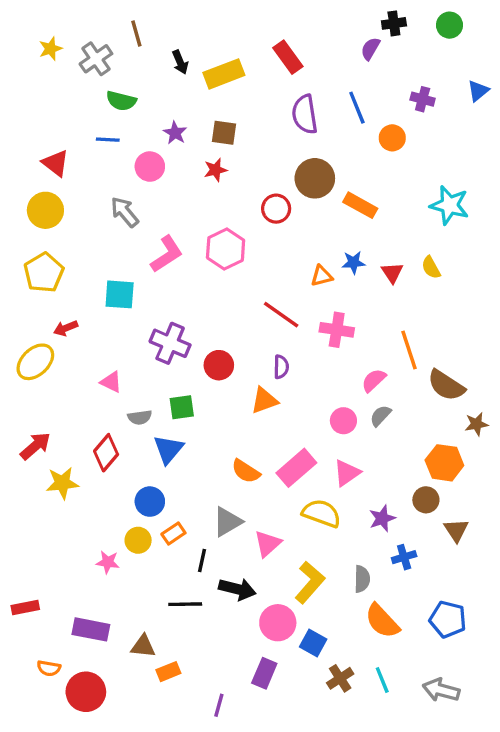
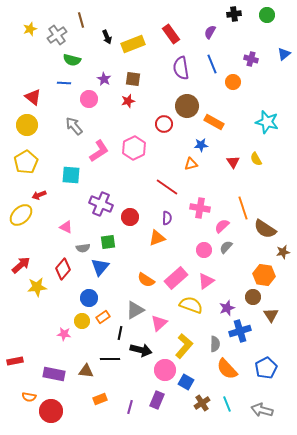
purple semicircle: (370, 49) -> (210, 32), moved
blue star: (354, 262) -> (201, 145), moved
pink cross: (337, 330) -> (200, 208), moved
blue cross: (404, 557) -> (240, 331), size x1.5
blue pentagon: (448, 619) -> (266, 368), turned 30
brown triangle: (143, 646) -> (86, 371), moved
purple line: (219, 705) -> (130, 407), moved

